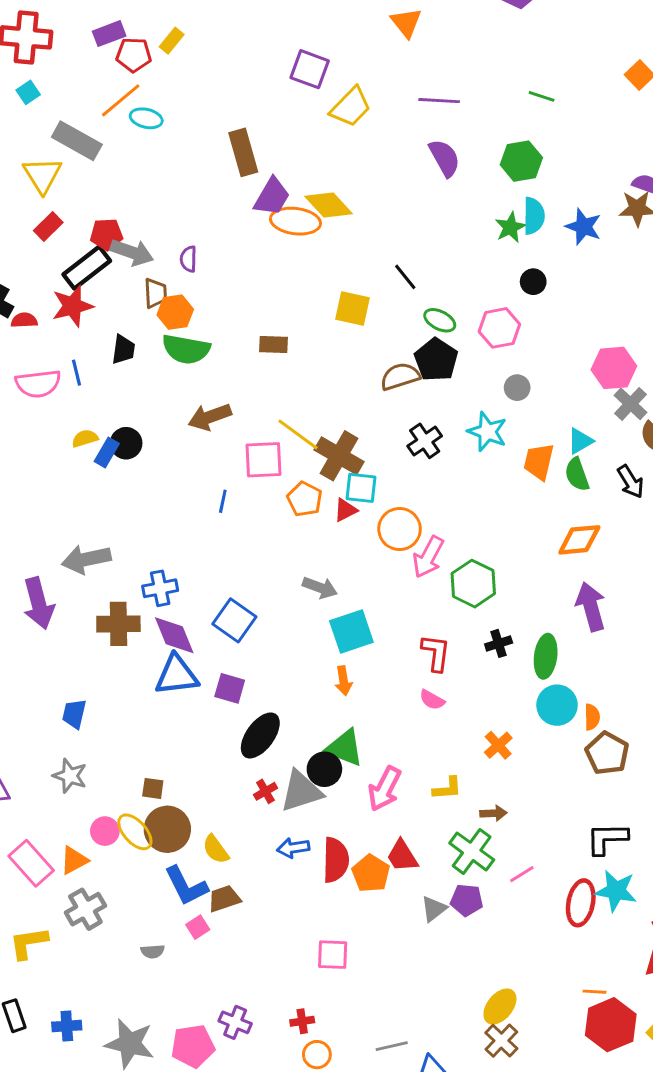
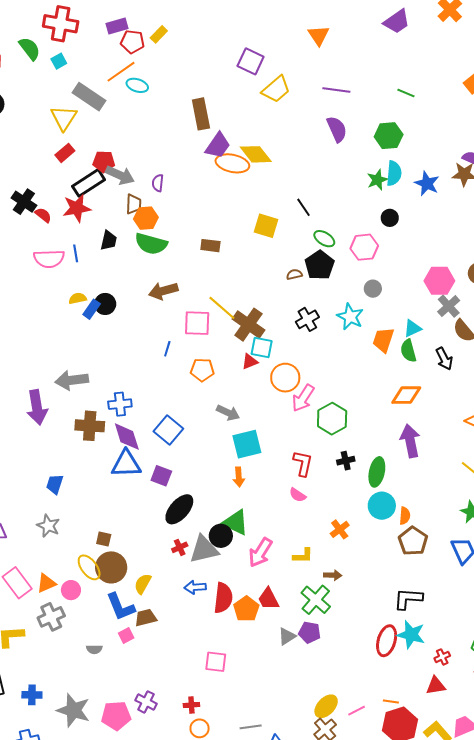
red semicircle: (24, 320) -> (43, 215), turned 36
brown semicircle: (400, 376) -> (294, 274), size x0.6
orange pentagon: (305, 499) -> (202, 370), moved, turned -30
pink circle: (105, 831) -> (71, 590), moved
yellow semicircle: (216, 849) -> (143, 584), turned 60
pink line: (522, 874) -> (357, 711), moved

